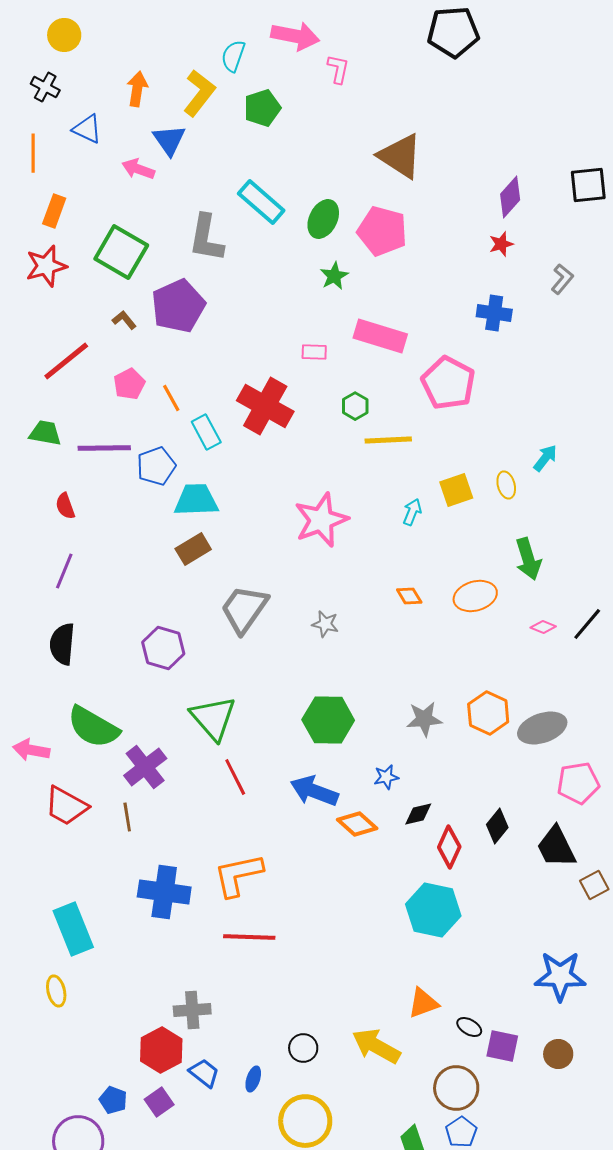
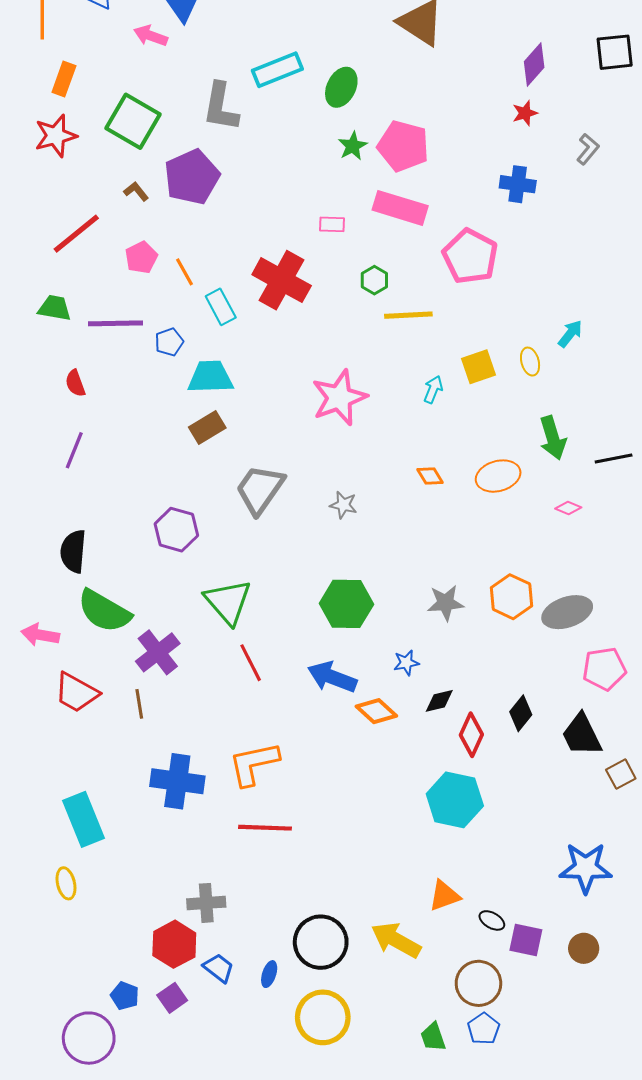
cyan rectangle: (261, 202) -> (277, 70), turned -63
pink pentagon: (382, 231) -> (403, 146), moved
blue pentagon: (156, 466) -> (169, 342), size x0.7
black line: (587, 624) -> (614, 458), moved, turned 39
black semicircle: (62, 644) -> (73, 551), moved
black circle: (303, 1048) -> (321, 942), size x1.8

